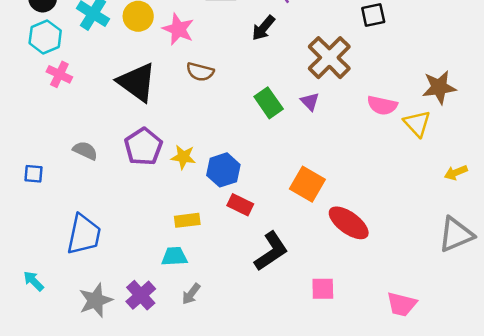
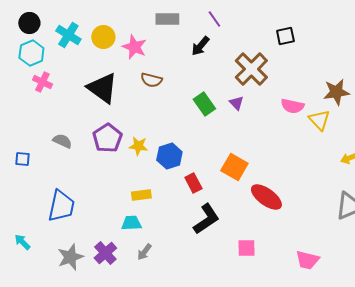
red rectangle: (240, 205) -> (193, 183), moved, turned 36

